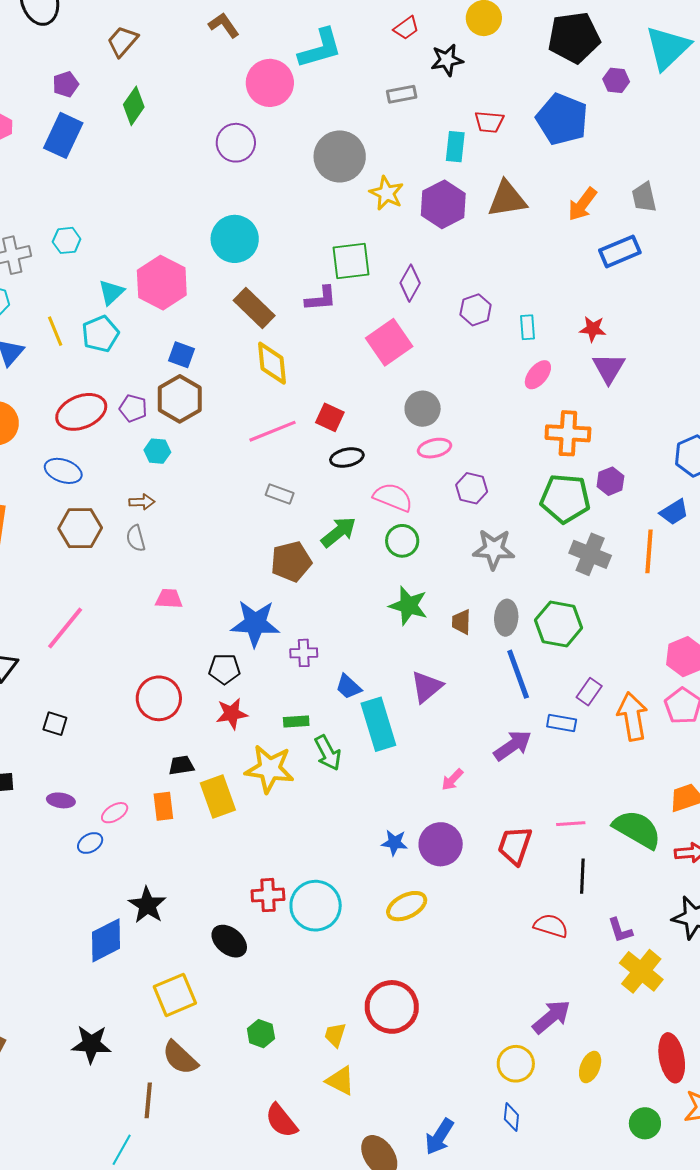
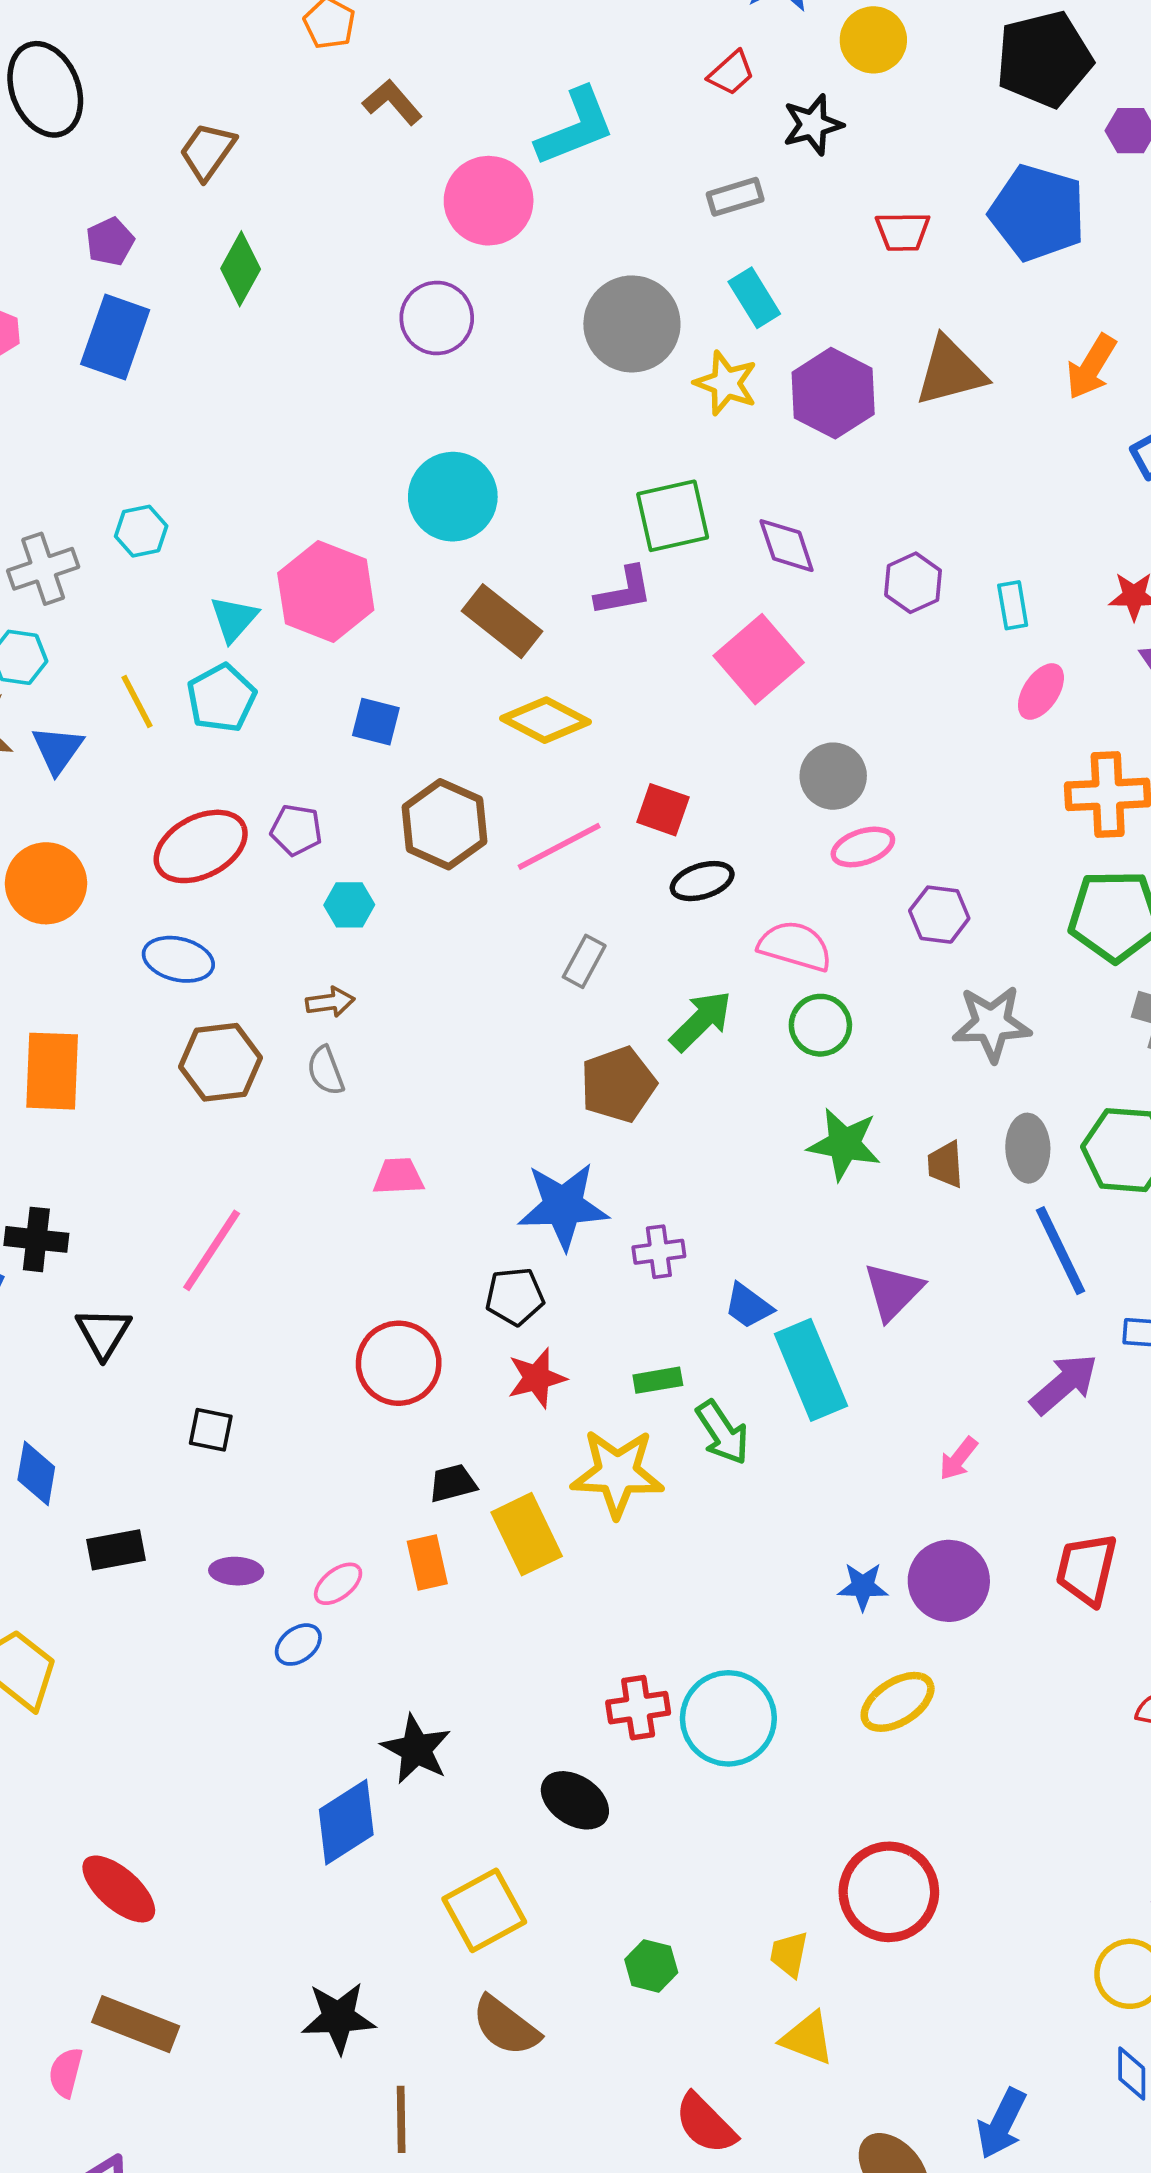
cyan rectangle: (455, 147) -> (754, 298), moved, turned -32
purple diamond: (410, 283) -> (787, 546), turned -42
yellow diamond: (272, 363) -> (545, 720), turned -51
brown hexagon: (180, 399) -> (444, 824), moved
gray rectangle: (280, 494) -> (584, 961), turned -76
brown line: (148, 1100) -> (401, 2119), moved

